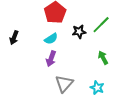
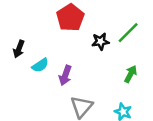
cyan semicircle: (51, 39) -> (40, 65), moved
green arrow: (103, 58) -> (131, 74), turned 56

